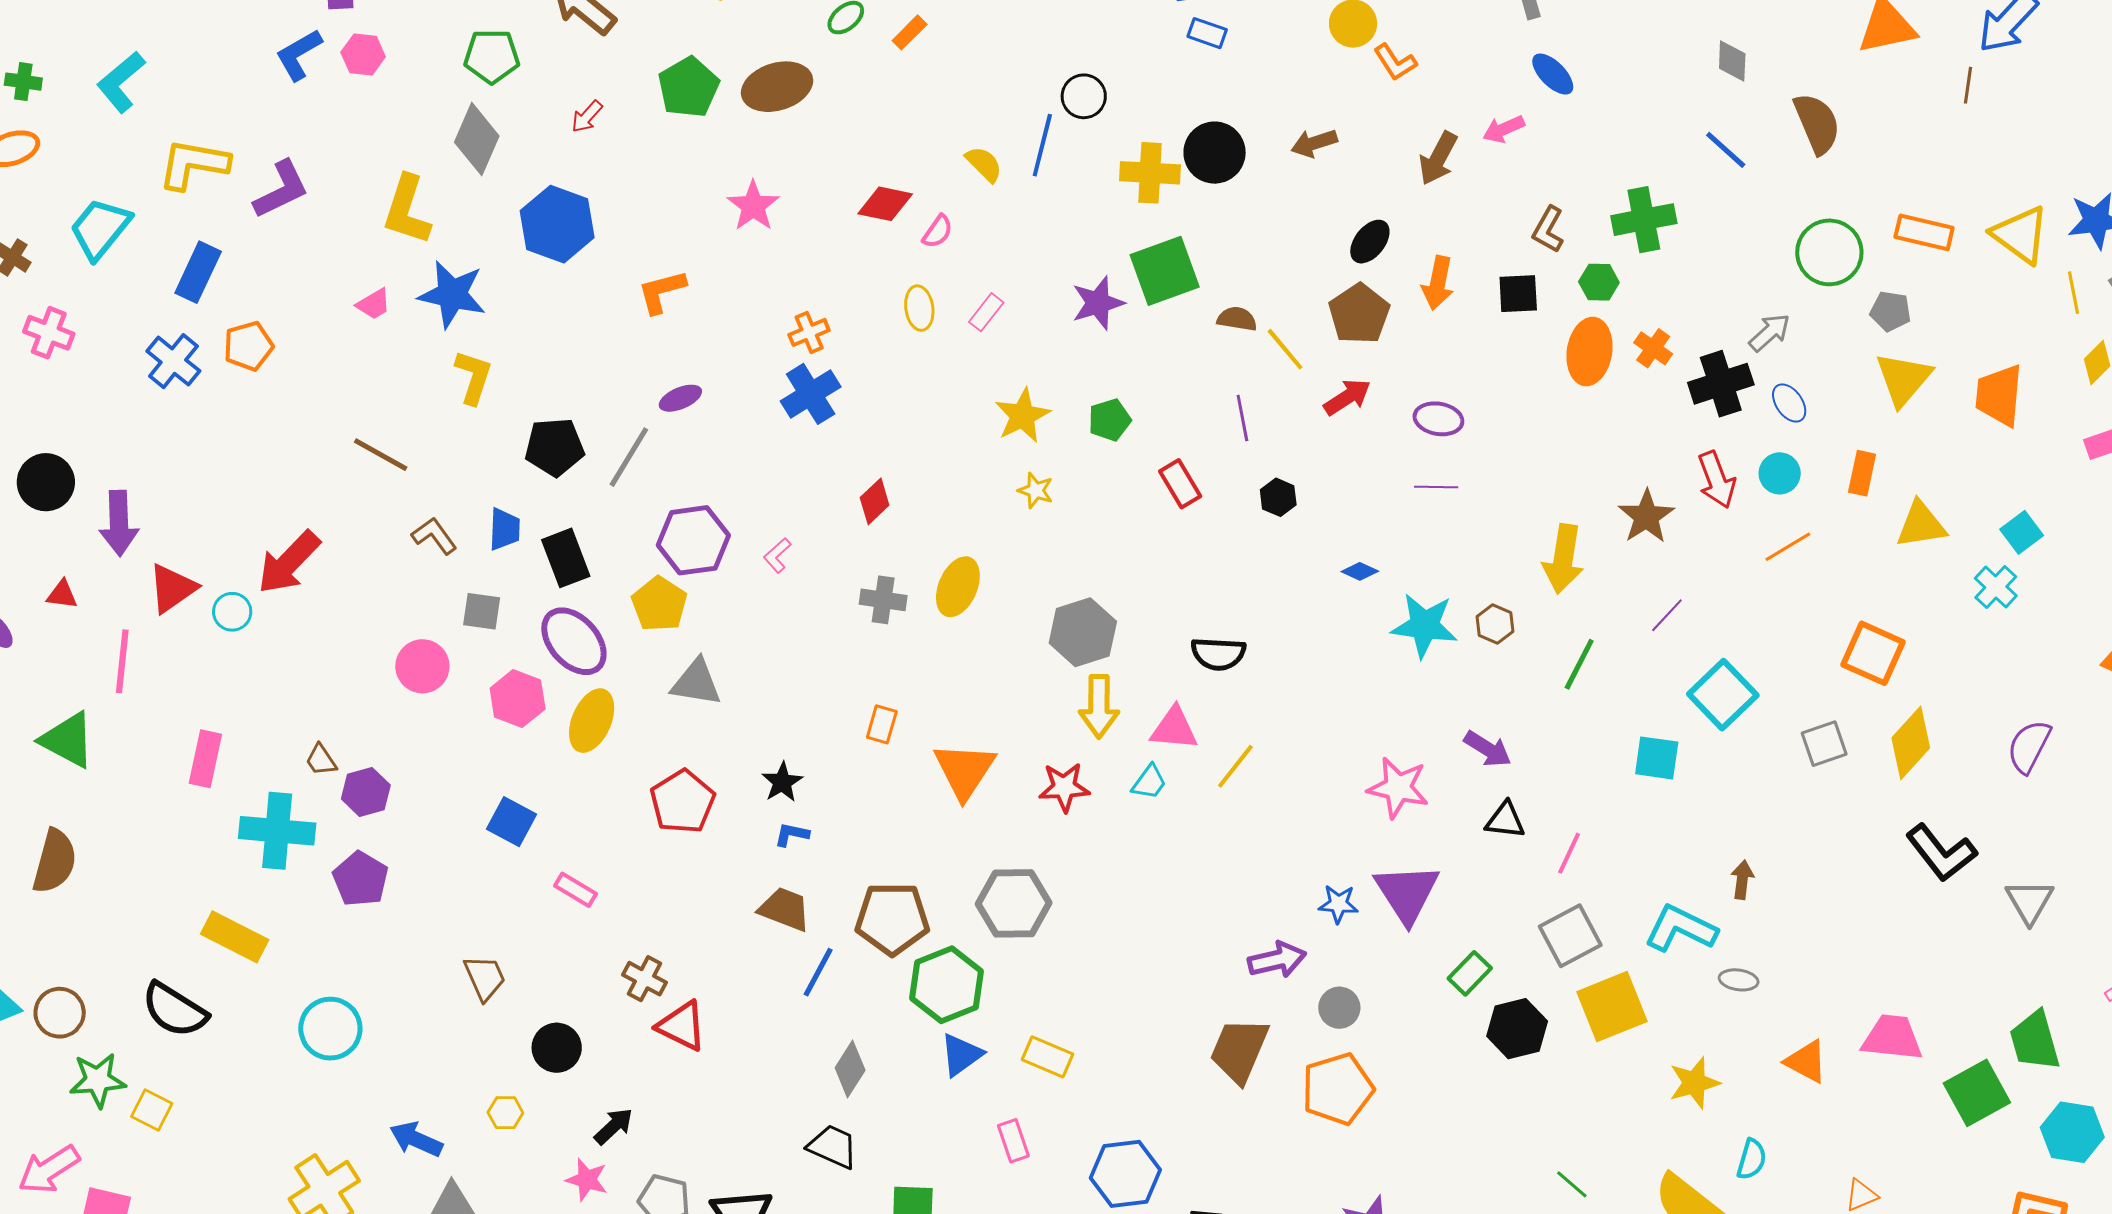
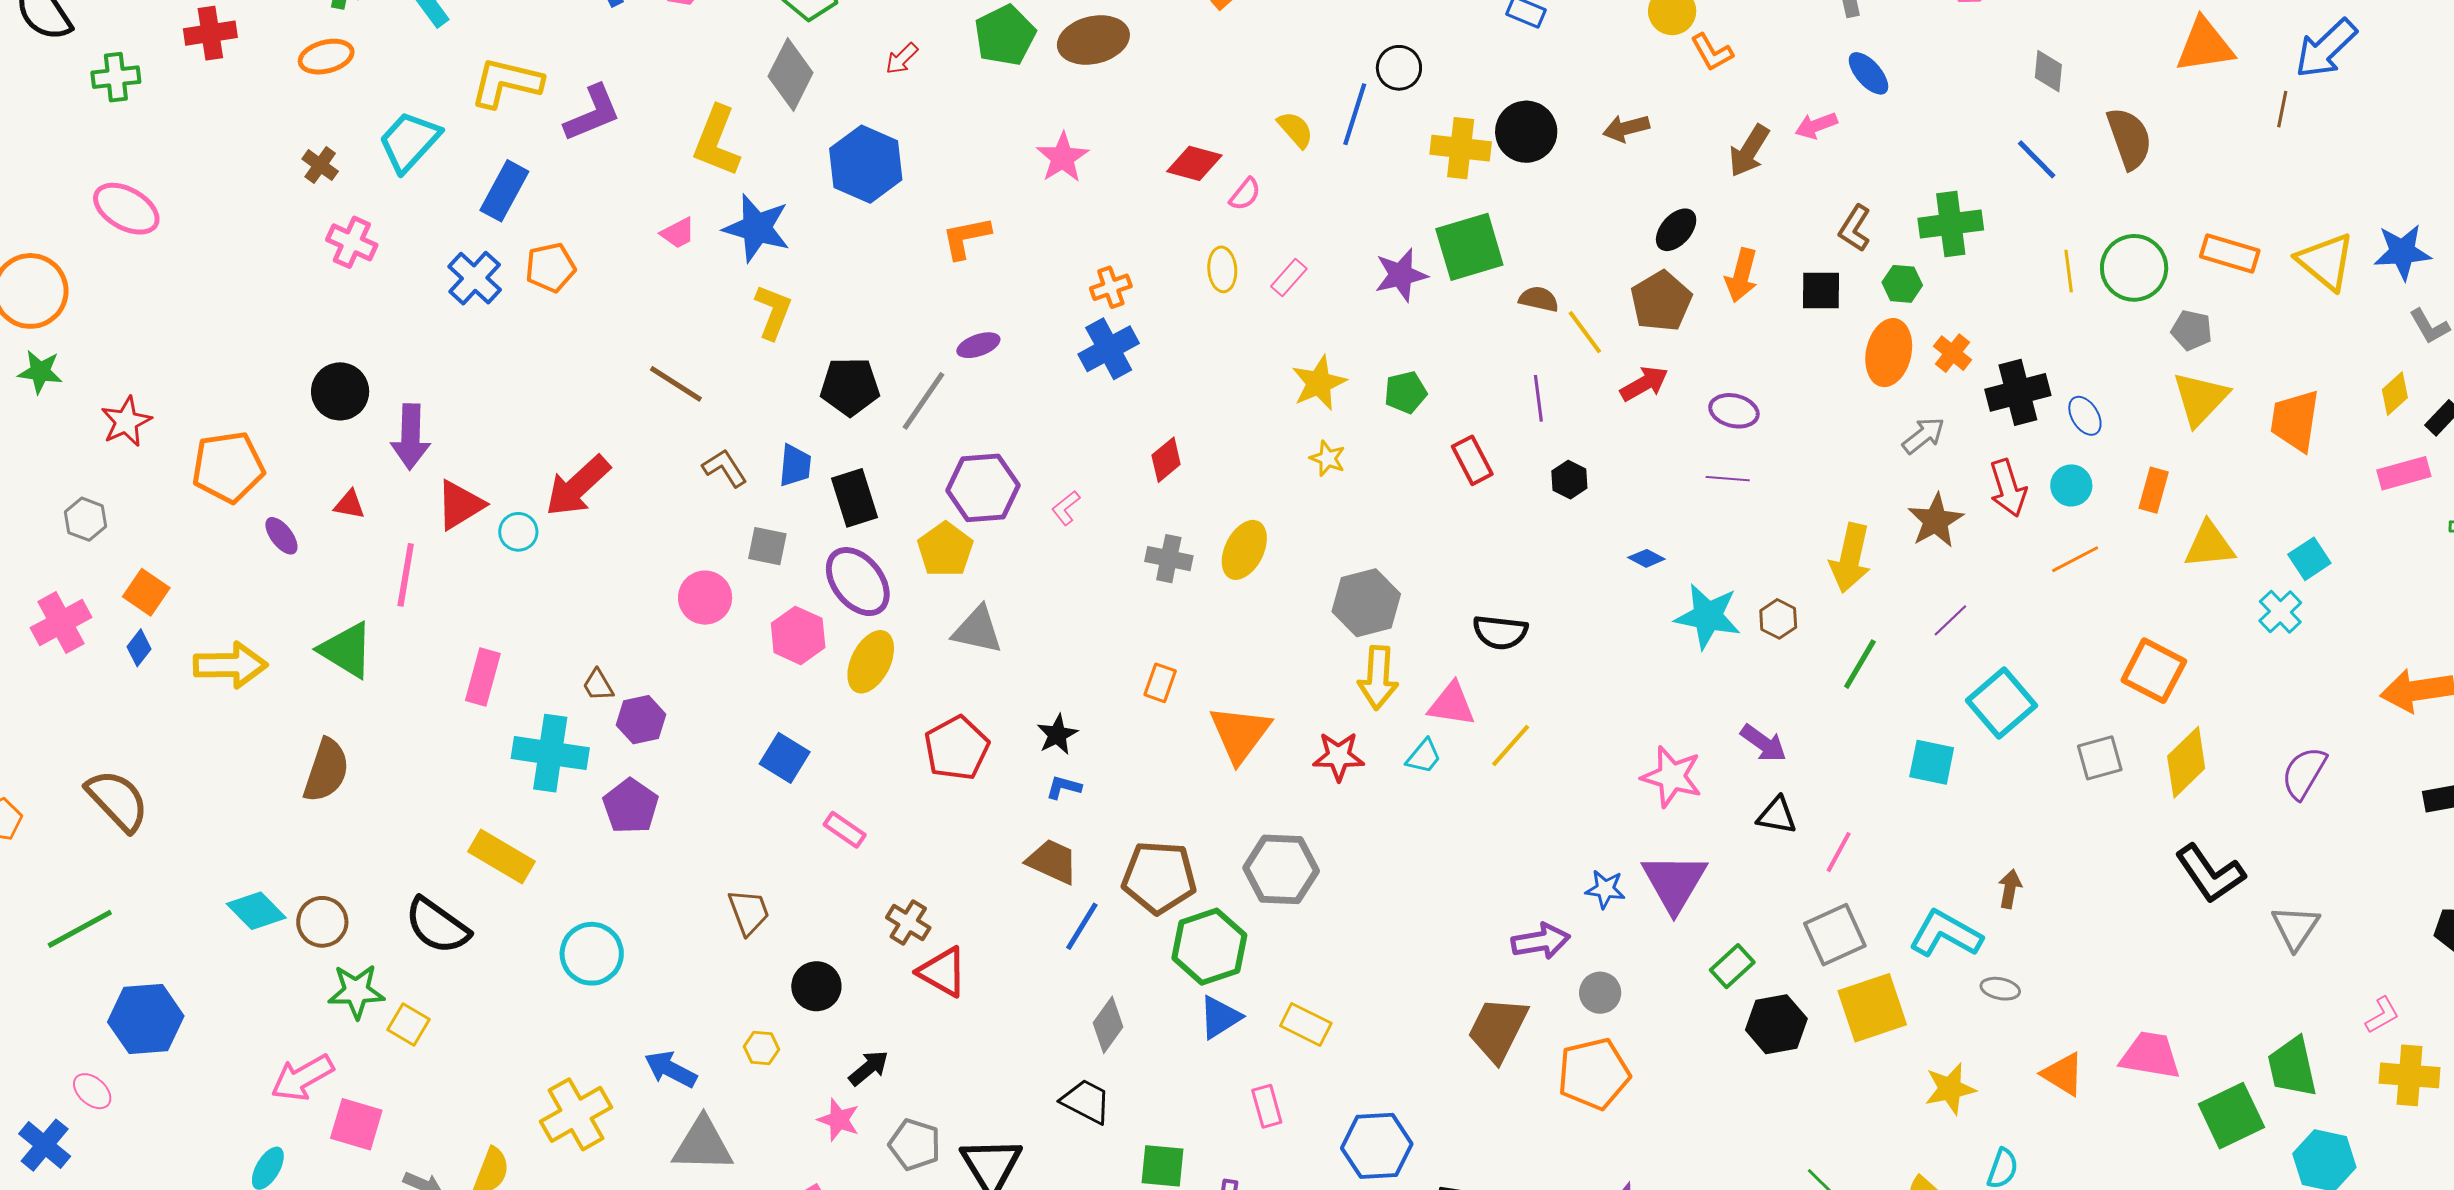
yellow line: (2073, 293) -> (2069, 271), moved
gray arrow: (1770, 333) -> (1924, 435), moved

